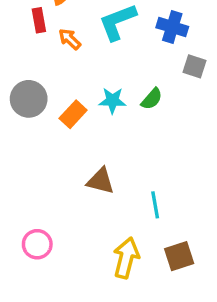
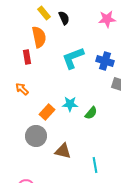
orange arrow: (70, 39) -> (22, 89), moved
gray circle: (29, 99) -> (36, 136), moved
green semicircle: (152, 99) -> (91, 113), moved

